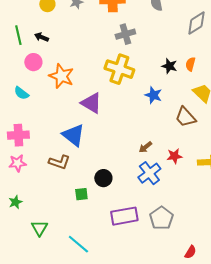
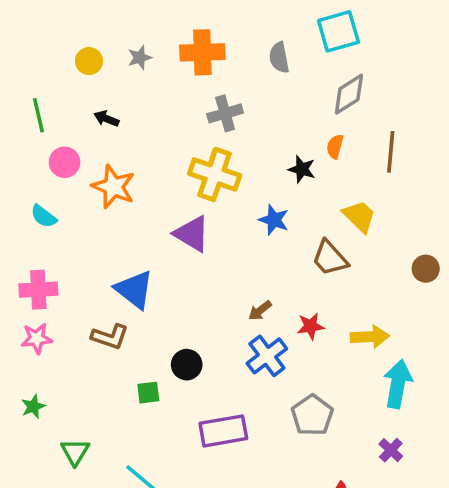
black arrow: (41, 37) -> (106, 119), moved
orange semicircle: (190, 64) -> (335, 147), moved
purple triangle: (91, 103) -> (192, 234), moved
gray pentagon: (161, 218) -> (312, 415), moved

